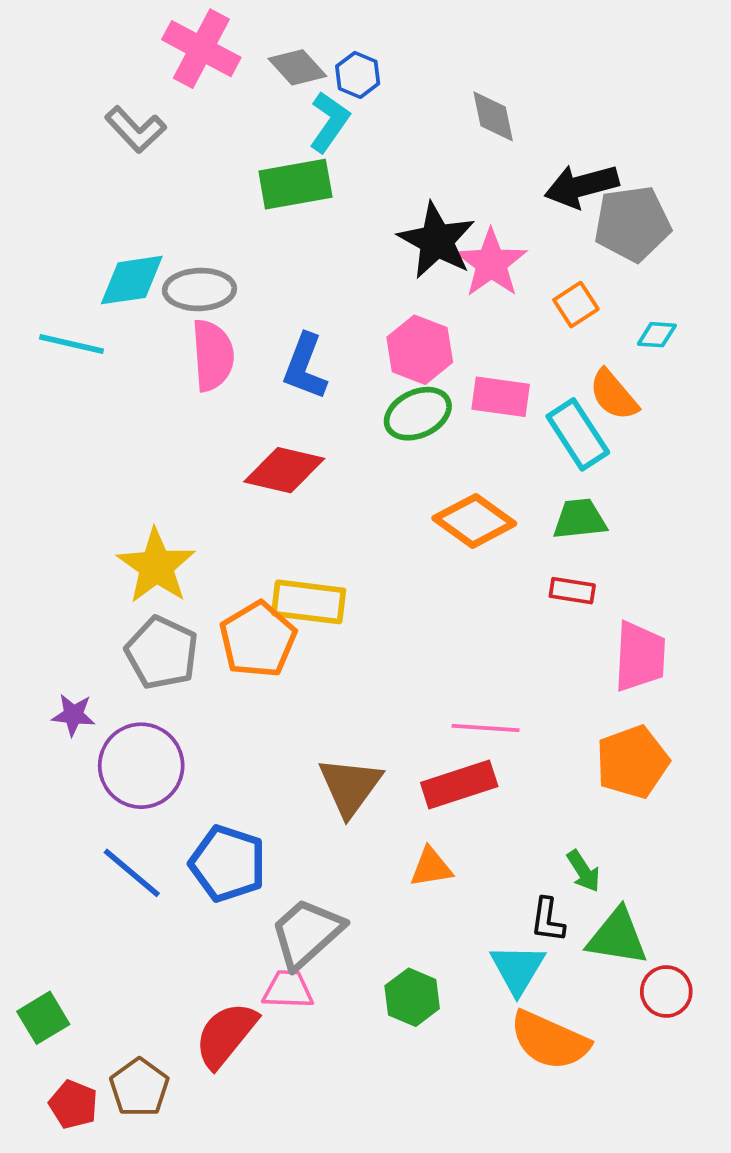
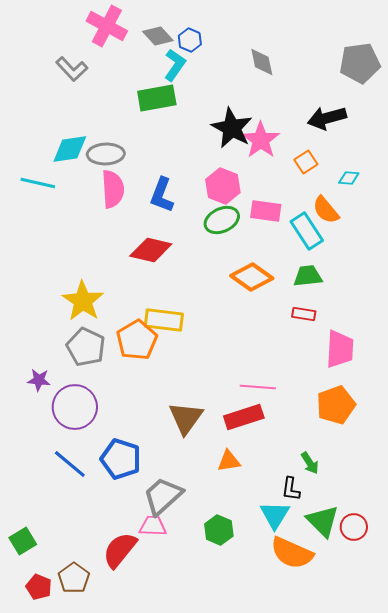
black arrow: (582, 186) -> (327, 118), moved
gray pentagon: (632, 224) -> (360, 63), moved
green triangle: (617, 937) -> (323, 521), moved, turned 36

